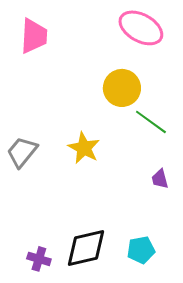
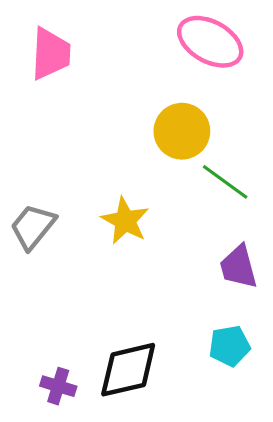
purple trapezoid: (160, 179) -> (239, 267), size x1.5
cyan pentagon: (141, 250) -> (230, 346), moved

